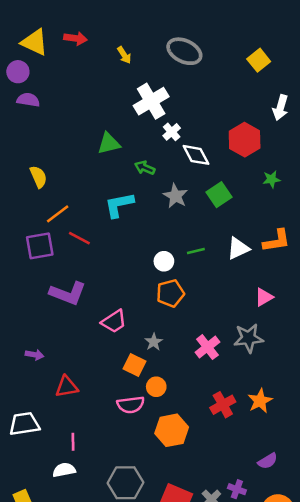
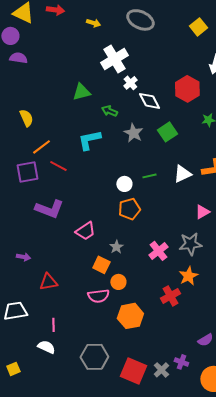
yellow arrow: (124, 55) -> (93, 23), turned -40
orange star: (260, 401) -> (188, 276), moved
white semicircle: (64, 470) -> (46, 347), turned 36

